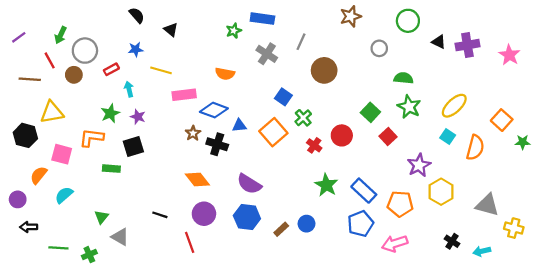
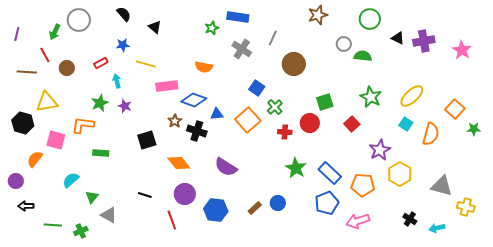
purple line: (19, 37) -> (17, 34), turned -40
gray circle: (85, 51) -> (79, 20), moved
green semicircle: (404, 78) -> (363, 56), moved
green square: (370, 112) -> (325, 102), moved, turned 30
red cross: (314, 145) -> (285, 132), turned -32
black square: (133, 146) -> (147, 140), moved
cyan semicircle: (64, 195) -> (71, 180), moved
blue hexagon: (247, 217) -> (216, 210), moved

